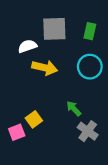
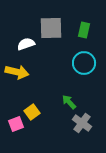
yellow arrow: (45, 68) -> (17, 72), moved

